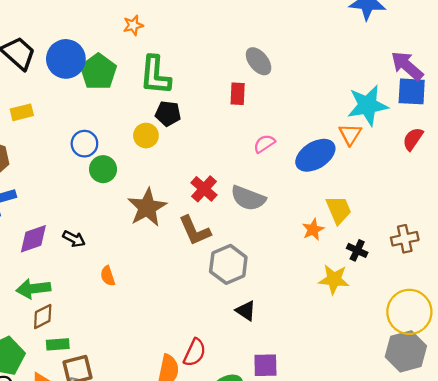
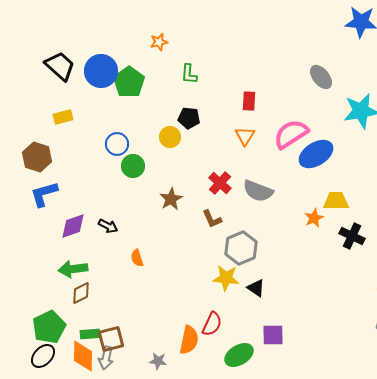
gray ellipse: (259, 61) -> (321, 77), moved
green L-shape: (155, 75) -> (189, 74), moved, size x0.6
orange triangle: (350, 134) -> (245, 136), moved
pink semicircle: (264, 144) -> (291, 134), moved, size x1.8
brown star: (147, 207) -> (171, 199), size x0.7
yellow trapezoid: (339, 210) -> (336, 201), turned -68
brown L-shape: (195, 231) -> (212, 219), size x0.7
black cross: (357, 250) -> (352, 236), size x1.4
yellow star: (334, 279) -> (226, 278), moved
green rectangle: (58, 344) -> (90, 334), moved

